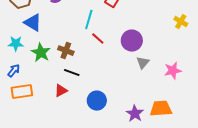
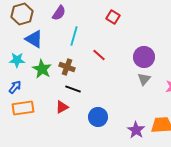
cyan line: (89, 20) -> (74, 36), moved
purple circle: (132, 41) -> (144, 57), moved

